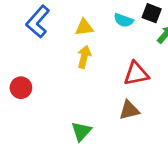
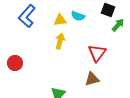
cyan semicircle: (124, 20) -> (78, 16), moved
red triangle: (136, 74) -> (97, 53), turned -42

